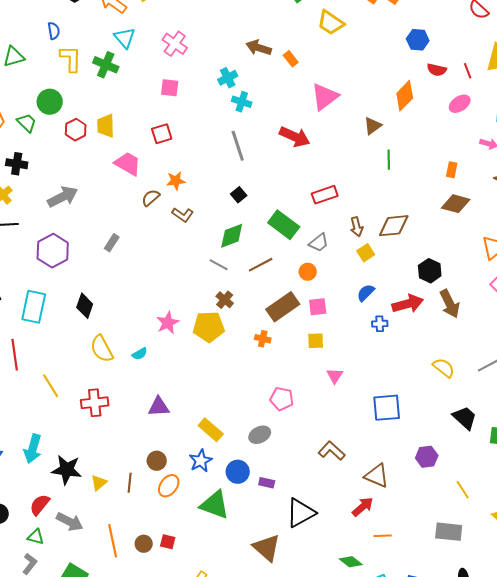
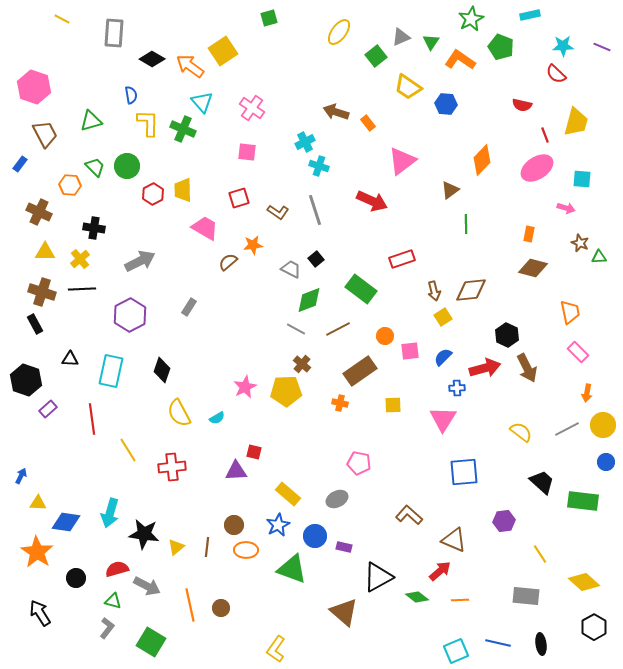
blue hexagon: (418, 40) -> (446, 104), moved
red semicircle: (437, 70) -> (522, 105), moved
pink ellipse: (460, 104) -> (537, 168), size x1.5
green trapezoid: (27, 123) -> (95, 167), moved
brown L-shape: (183, 215) -> (278, 212), moved
gray trapezoid: (319, 243) -> (291, 269), moved, turned -115
pink square: (318, 307) -> (410, 351), moved
pink triangle: (335, 376) -> (443, 419), moved, size x1.6
orange ellipse: (169, 486) -> (246, 550), turned 55
red semicircle: (40, 505) -> (117, 569), turned 35
red square: (168, 542) -> (254, 452), moved
green diamond: (351, 562) -> (417, 597), moved

